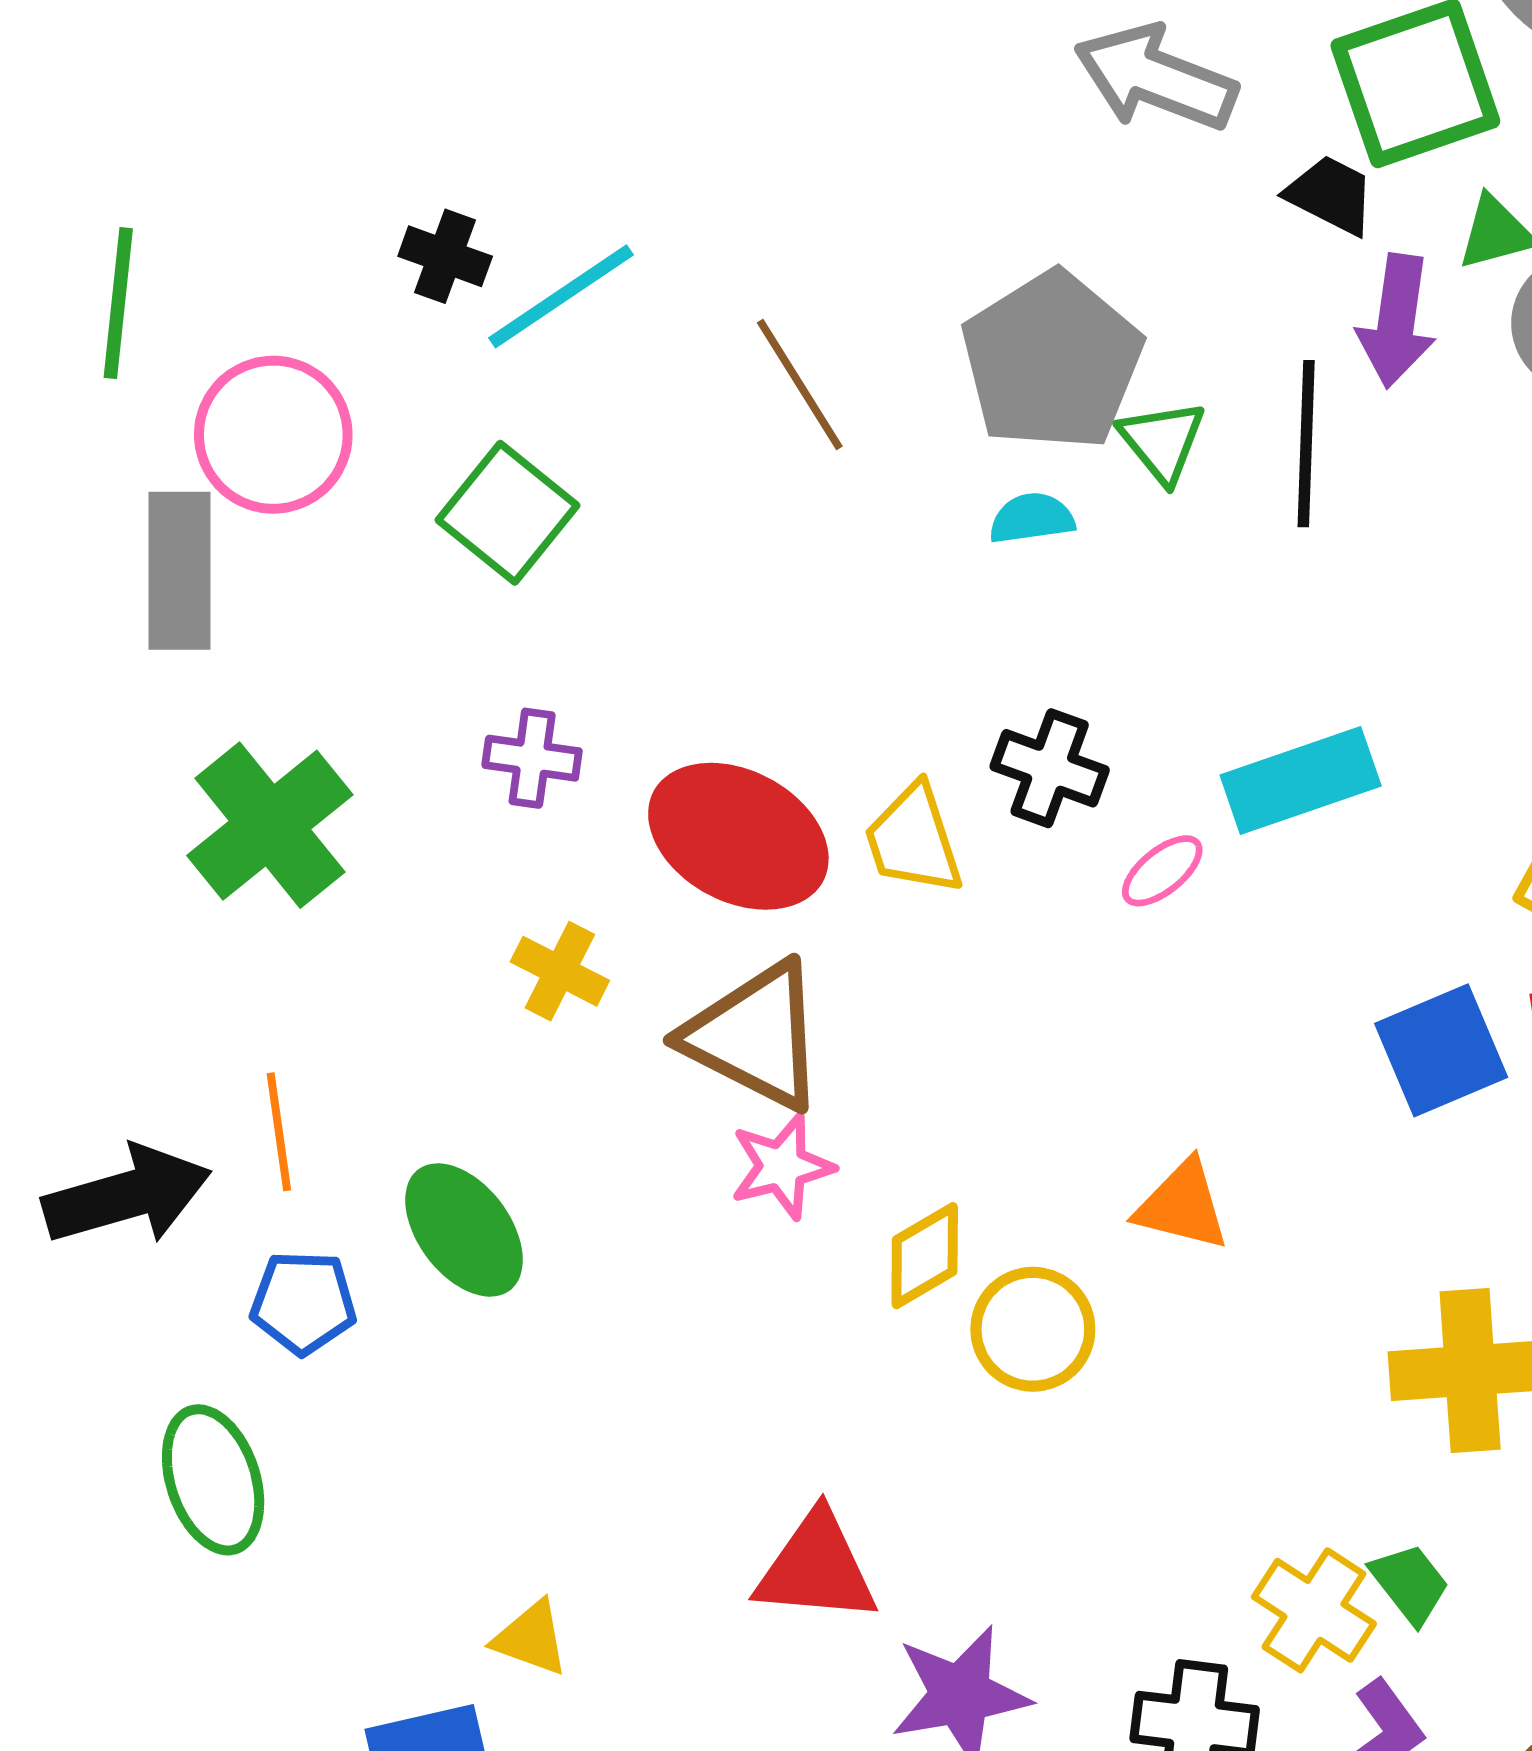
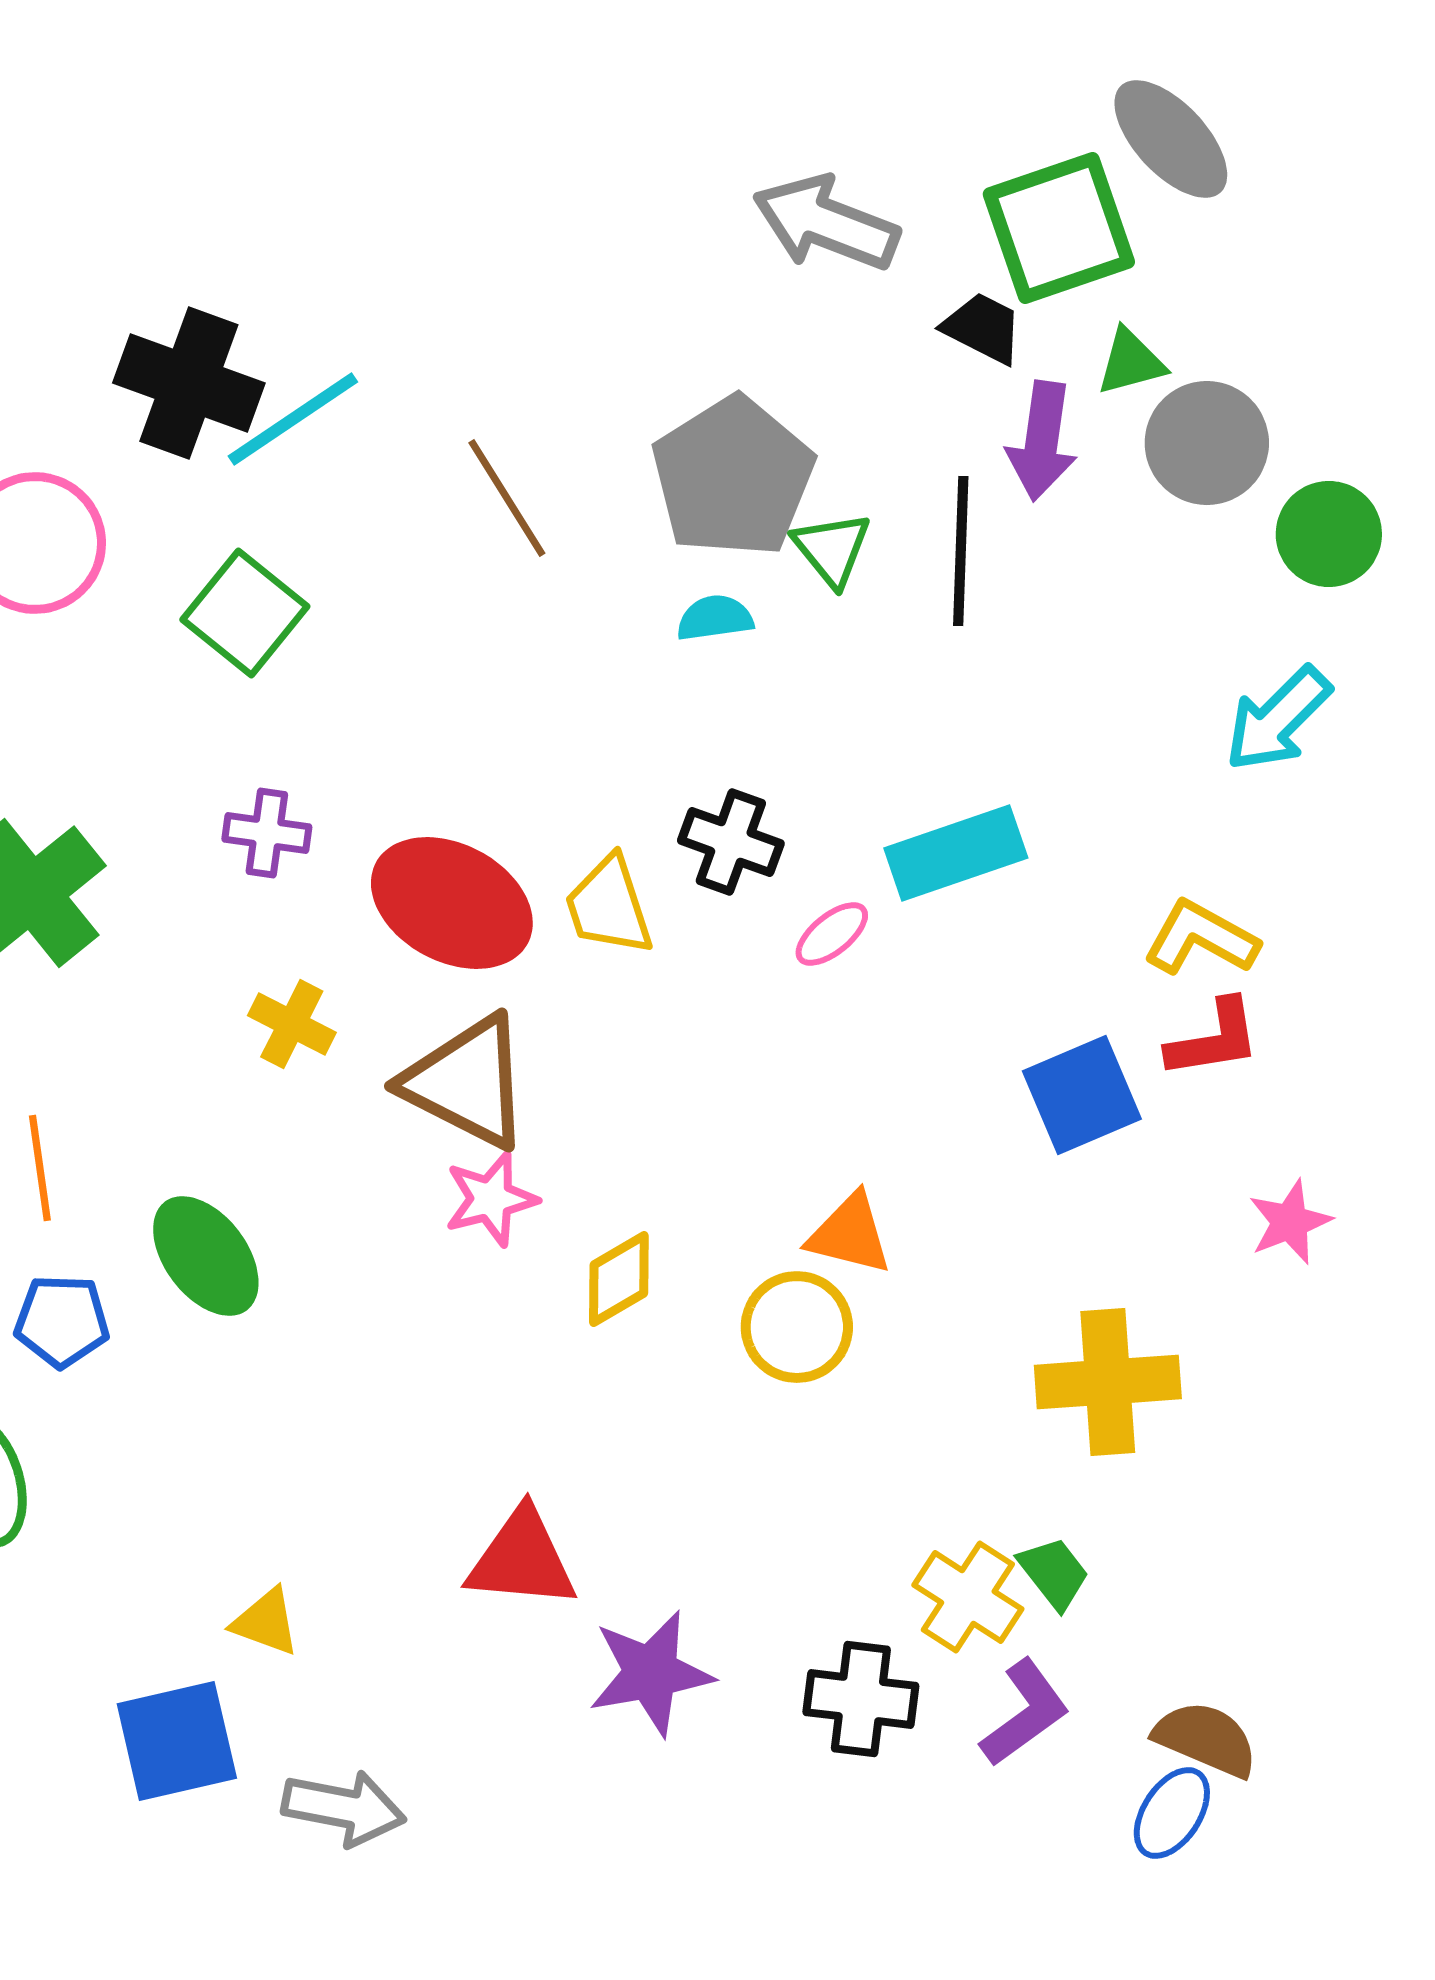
black cross: (445, 256) -> (189, 383), size x1.8
yellow circle: (1033, 1329) -> (797, 1327), moved

